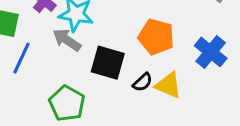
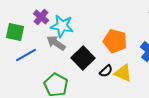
blue line: (22, 58) -> (26, 55), turned 35
black square: (108, 63) -> (83, 58), turned 30

